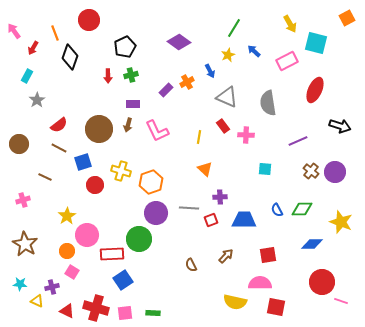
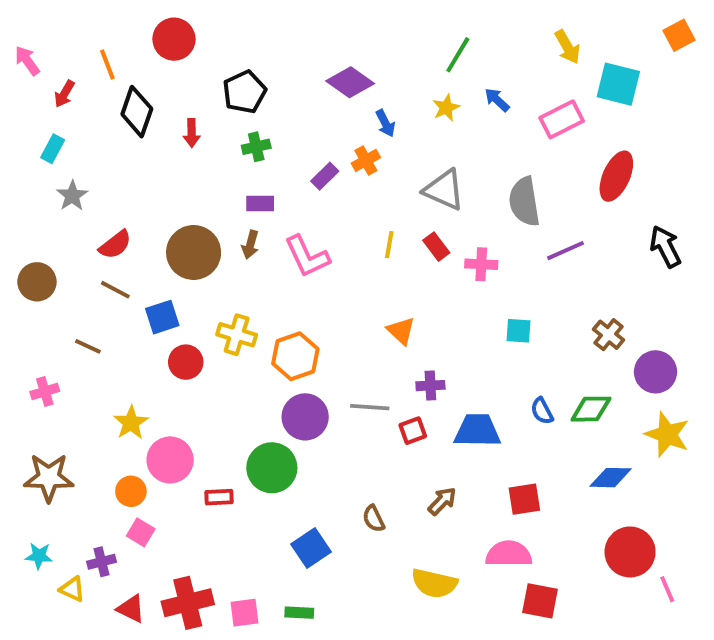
blue arrow: (210, 71) -> (385, 123), moved
red arrow: (108, 76) -> (192, 133), moved
black arrow: (340, 126) -> (665, 247), turned -135
yellow line: (199, 137) -> (389, 245), moved
purple line: (298, 141) -> (565, 251), moved
purple circle: (335, 172) -> (656, 372), moved
brown star: (25, 244) -> (49, 478), turned -30
red rectangle: (112, 254) -> (219, 497), size x0.6
blue square: (123, 280) -> (311, 548), moved
pink line: (341, 301) -> (667, 589), turned 48
yellow semicircle: (235, 302) -> (434, 583), moved
red cross: (96, 308) -> (188, 603), turned -30

